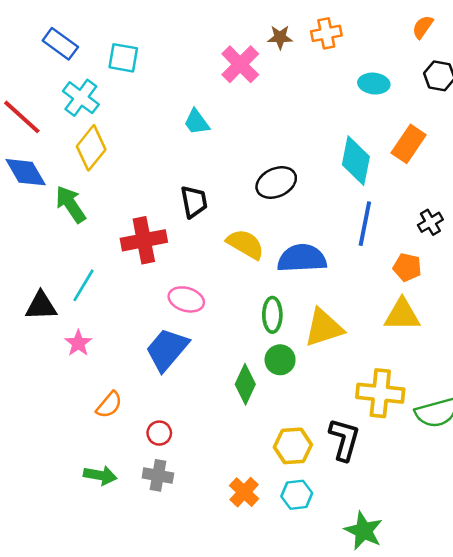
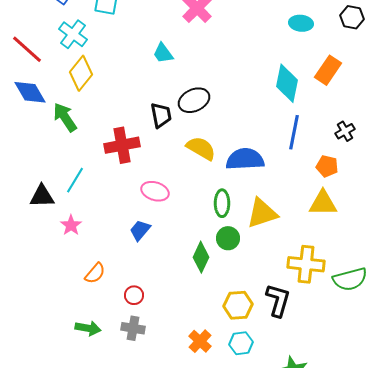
black ellipse: (276, 182) -> (194, 100), moved
blue trapezoid: (167, 350) -> (140, 230), size x0.6

